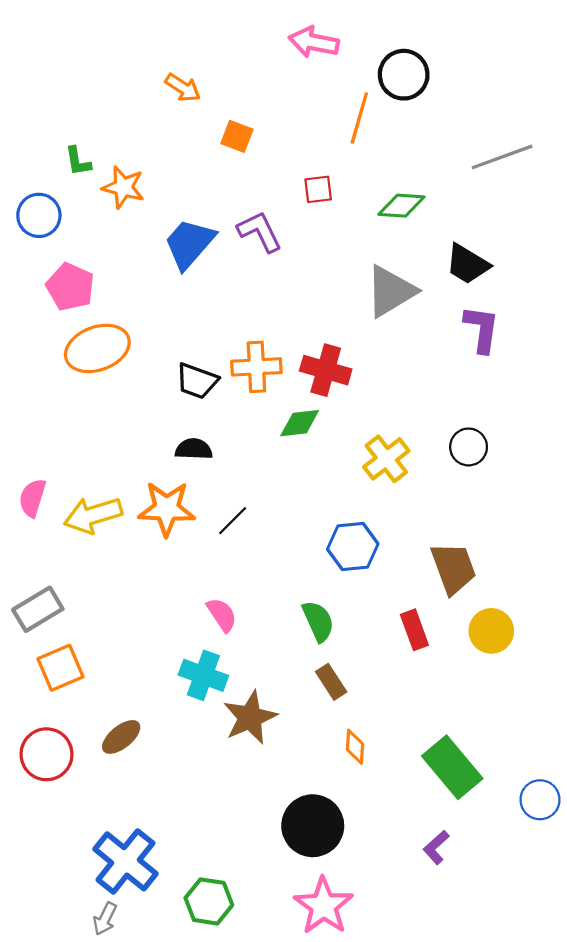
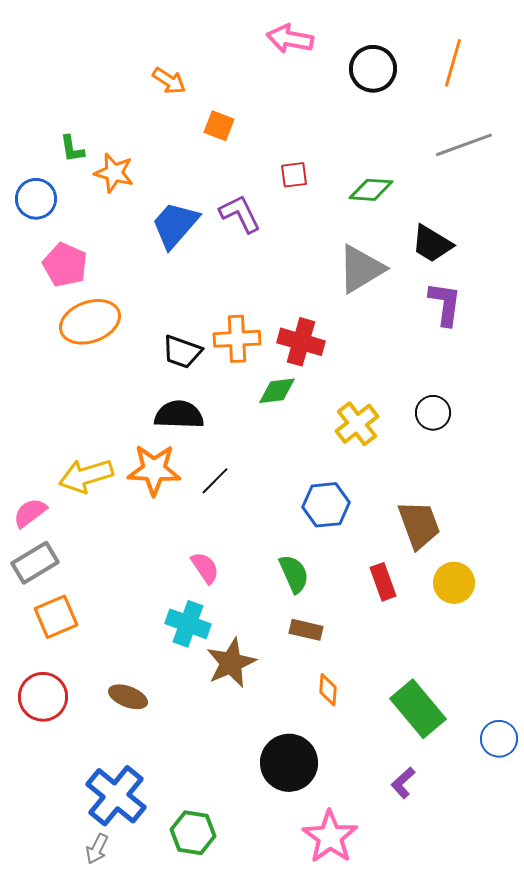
orange line: (359, 118) -> (453, 63), moved
black semicircle: (194, 449) -> (179, 415), size x1.4
pink semicircle: (32, 498) -> (30, 513), moved, turned 36
brown rectangle: (331, 682) -> (306, 630), turned -44
brown ellipse: (121, 737) -> (128, 697), moved, turned 60
pink star: (324, 906) -> (330, 837), moved

